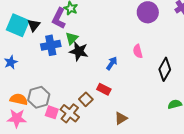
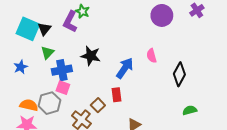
green triangle: (72, 38) -> (47, 53), moved
blue cross: (51, 45) -> (62, 70), moved
blue arrow: (112, 63) -> (125, 68), size x1.5
red rectangle: (104, 89) -> (117, 95), turned 56
pink square: (52, 112) -> (63, 88), moved

